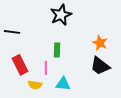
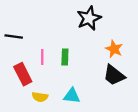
black star: (61, 15) -> (89, 18), moved
pink line: (46, 68) -> (42, 57), moved

